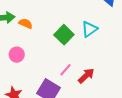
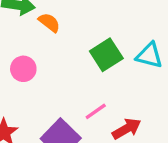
cyan triangle: (89, 29) -> (149, 55), turned 36

